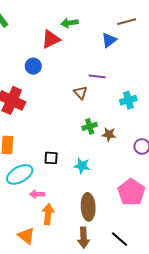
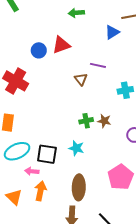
red triangle: (51, 39) -> (61, 45), moved
green cross: (90, 126) -> (86, 121), moved
black square: (51, 158) -> (47, 154), moved, size x1.5
orange triangle: (26, 236) -> (14, 197), moved

